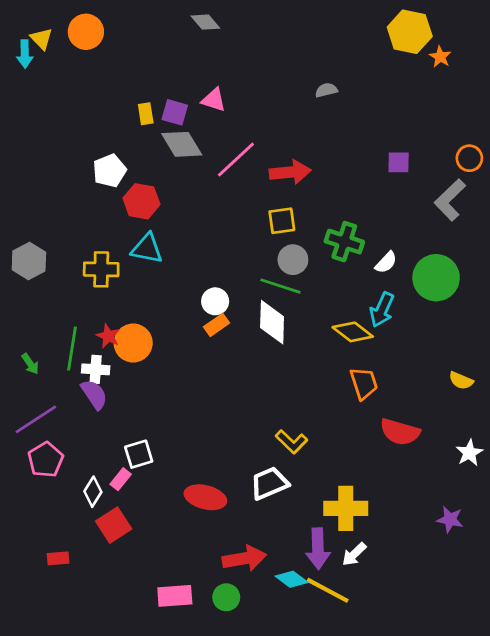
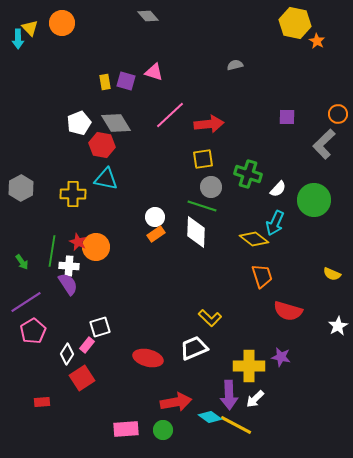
gray diamond: (182, 144) -> (116, 123), moved
purple star: (450, 519) -> (281, 357), moved

